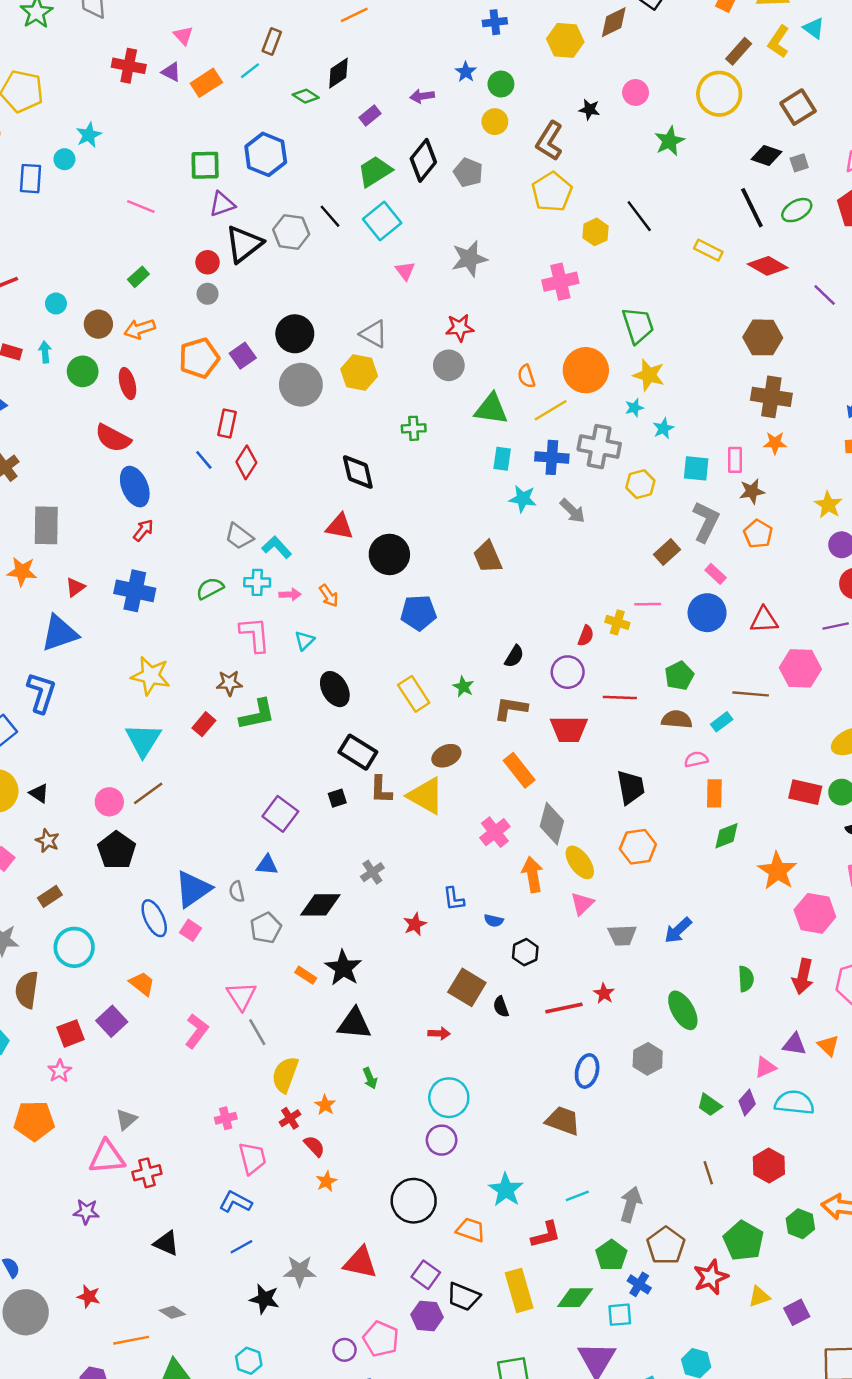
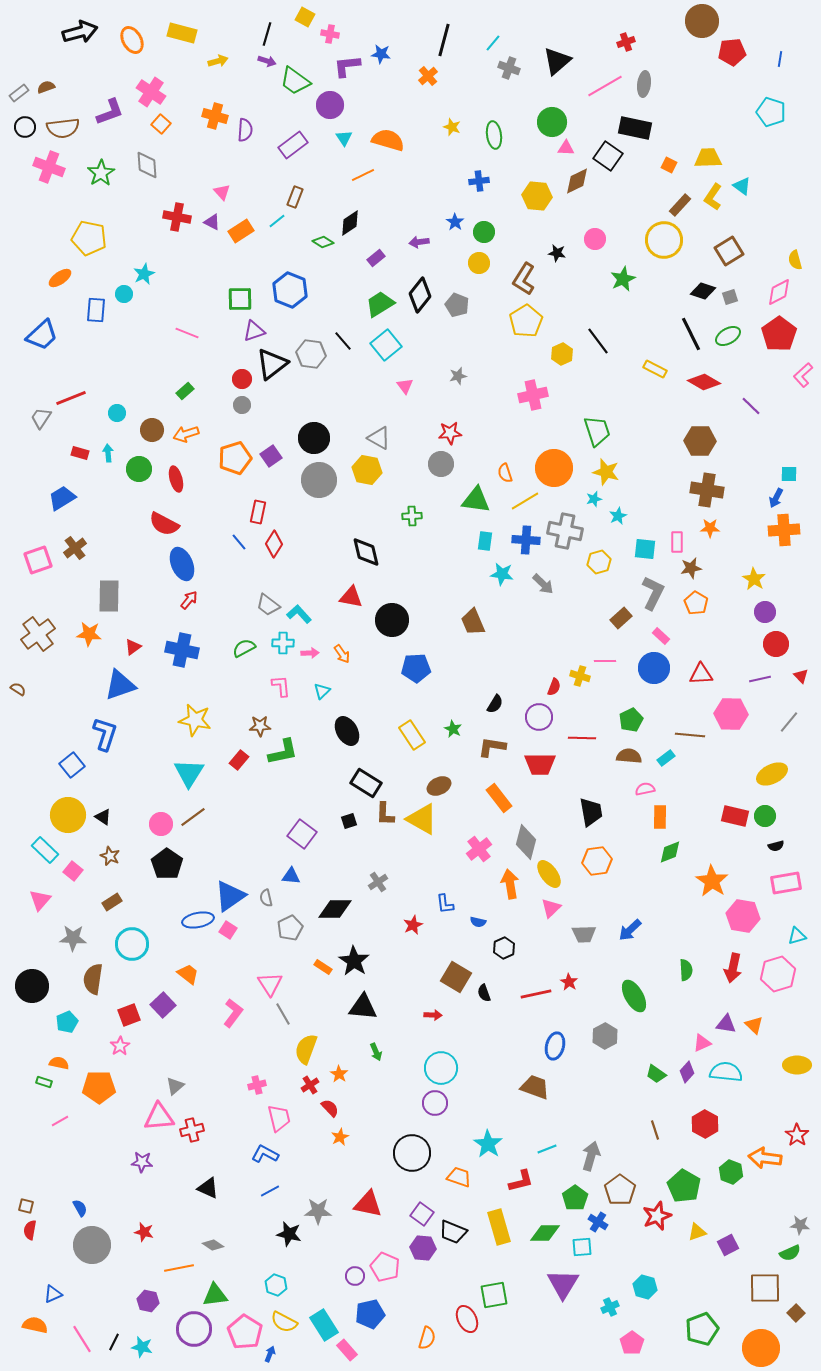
gray star: (469, 259) -> (458, 376), size x0.6
pink L-shape: (255, 634) -> (281, 686), size x0.7
blue ellipse: (154, 918) -> (198, 920), turned -76

